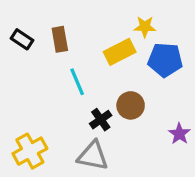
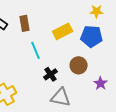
yellow star: (145, 27) -> (97, 11), moved
brown circle: (131, 105) -> (79, 65), moved
gray triangle: (93, 156) -> (61, 97), moved

